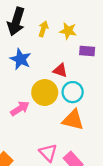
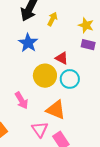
yellow star: (68, 31) -> (86, 25), moved
pink arrow: (20, 108) -> (21, 100), moved, turned 84
orange triangle: (73, 120) -> (56, 110), moved

